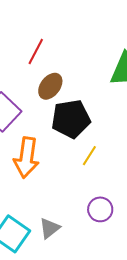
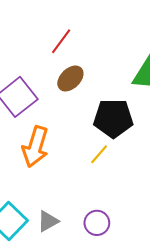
black pentagon: (71, 119) -> (113, 118), moved
purple circle: (100, 209) -> (97, 223), moved

